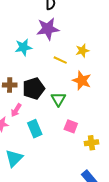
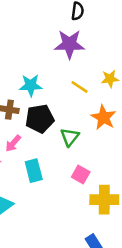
cyan star: (23, 47) -> (31, 85), moved
yellow cross: (91, 143) -> (104, 200), size x1.5

